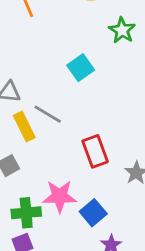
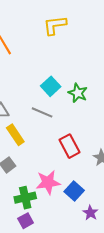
green star: (122, 30) -> (78, 93), moved
gray line: (48, 114) -> (42, 112), moved

